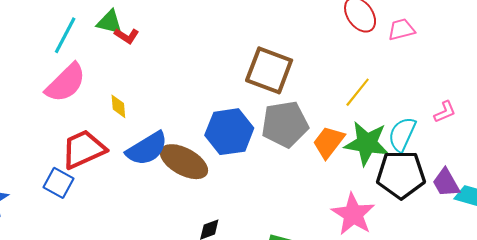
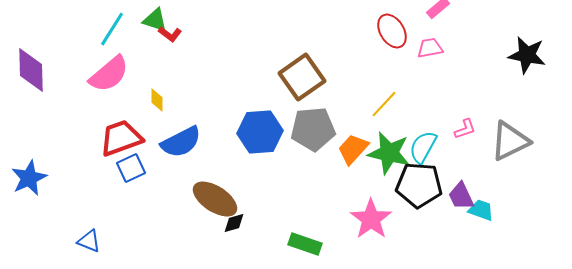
brown square: (269, 70) -> (302, 77), turned 30
brown ellipse: (184, 162) -> (215, 199), moved
blue square: (59, 183) -> (131, 168), moved, turned 32

